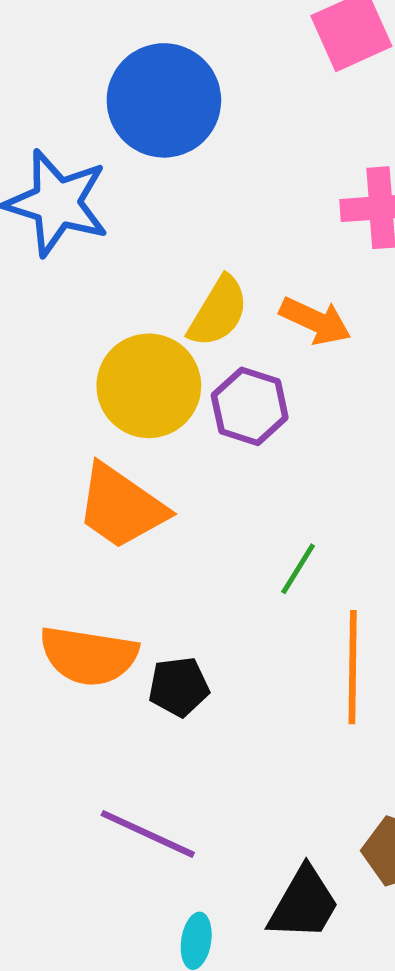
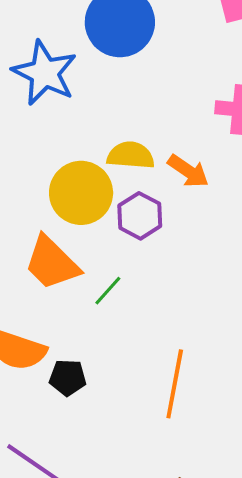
yellow semicircle: (218, 312) -> (131, 155), turned -126
green line: (298, 569) -> (108, 291), moved

